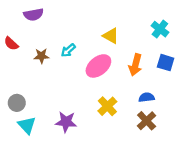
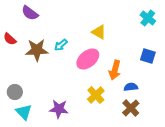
purple semicircle: (34, 15) -> (30, 13), turned 48
cyan cross: (160, 29) -> (148, 18), moved
brown star: (41, 56) -> (37, 50), size x1.6
orange arrow: (135, 65) -> (115, 70), moved

